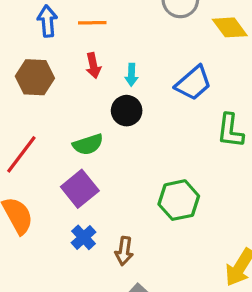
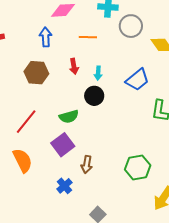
orange line: (92, 23) -> (88, 37), moved
green hexagon: (179, 200) -> (138, 167), moved
blue cross: (84, 237) -> (64, 186), moved
brown arrow: (124, 251) -> (87, 165), moved

